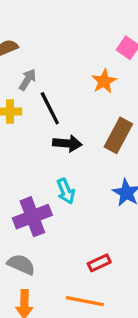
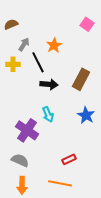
orange star: (104, 81) -> (54, 45), moved
purple cross: (32, 217) -> (27, 130), turned -35

